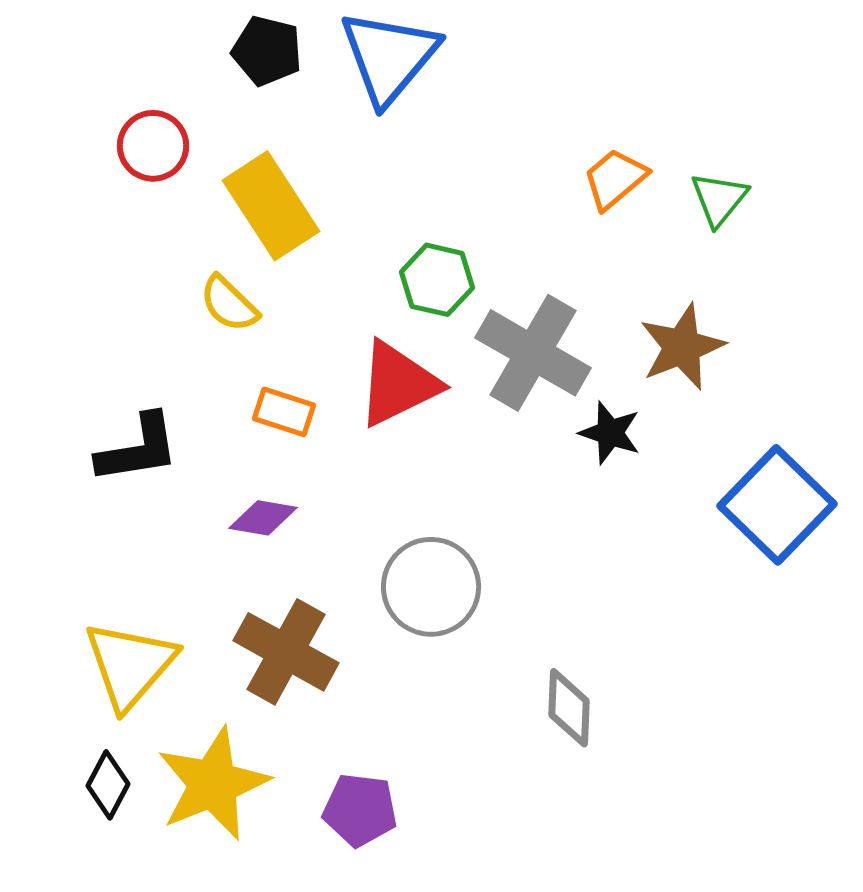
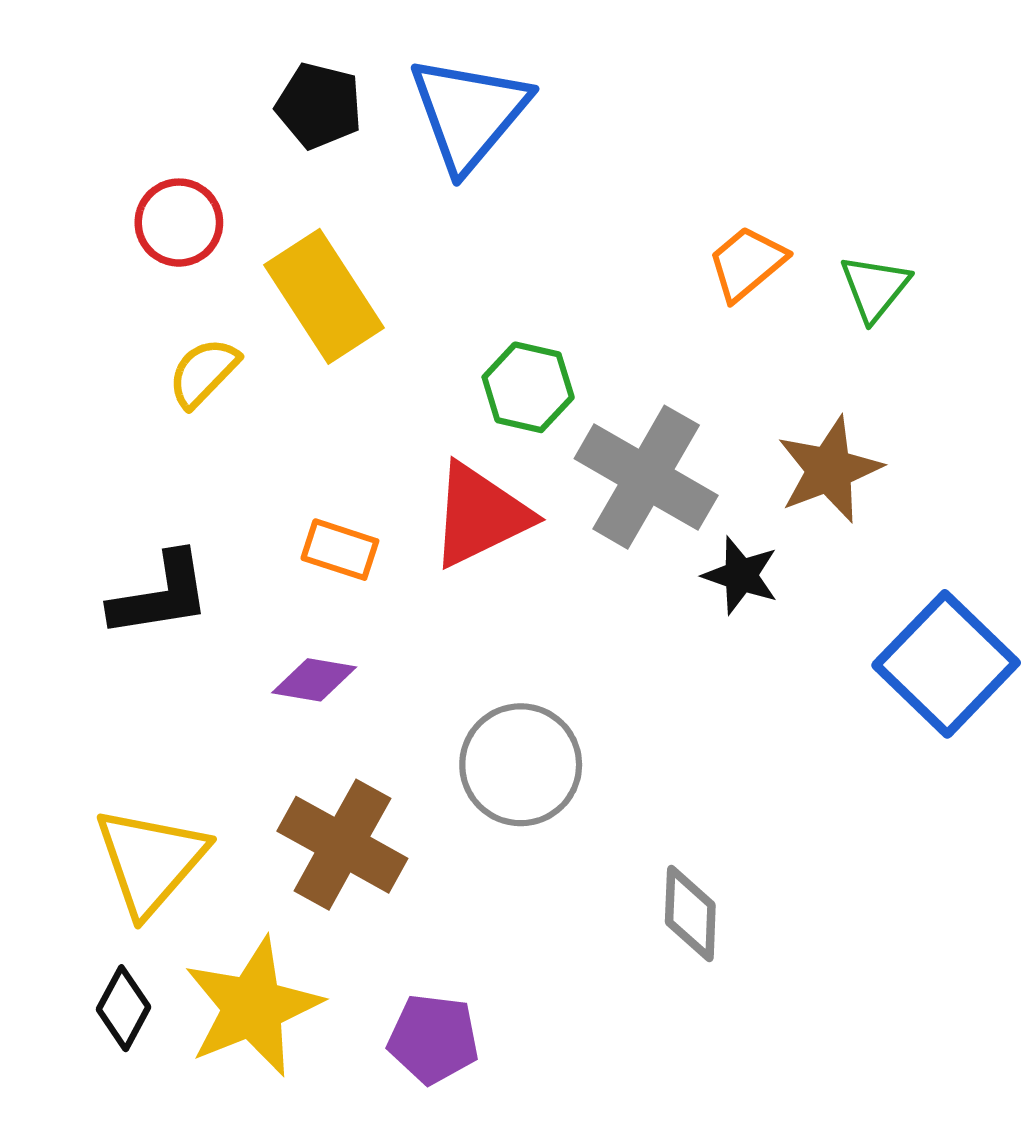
yellow semicircle: (229, 304) -> (203, 373), moved, turned 90

